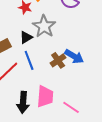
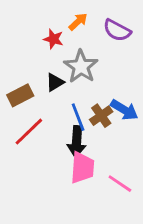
blue line: (29, 60) -> (78, 117), moved
black arrow: (23, 102) -> (77, 142), moved

